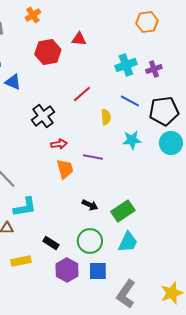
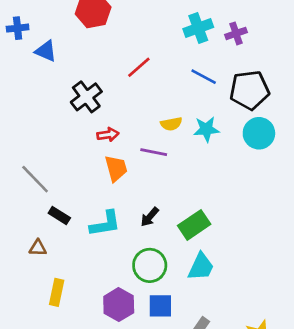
yellow semicircle: (106, 117) -> (171, 124), moved, turned 84
black arrow: (90, 205) -> (150, 217), turned 105
cyan L-shape: (25, 207) -> (105, 224), moved
black rectangle: (51, 243) -> (59, 216), moved
yellow rectangle: (21, 261) -> (57, 292), turned -66

